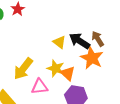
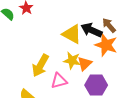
yellow triangle: (59, 42) -> (72, 34), size x1.5
orange triangle: (68, 73) -> (85, 64), turned 42

